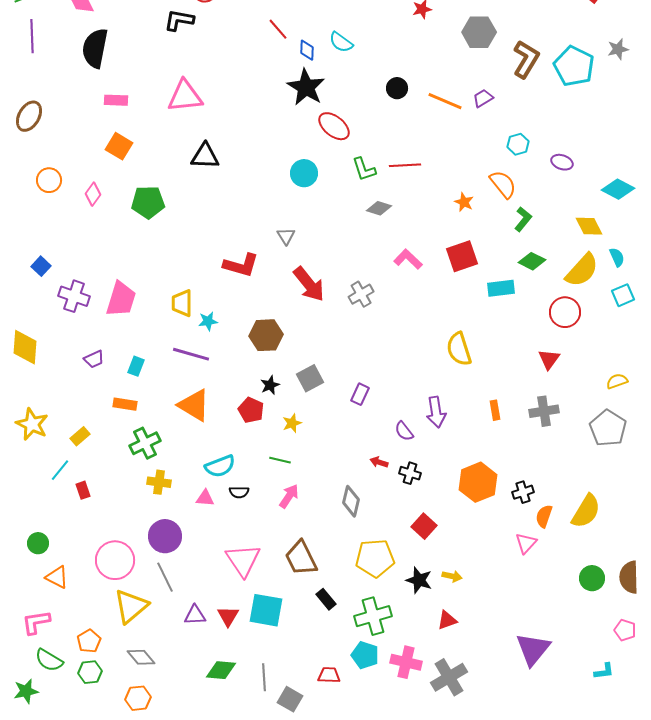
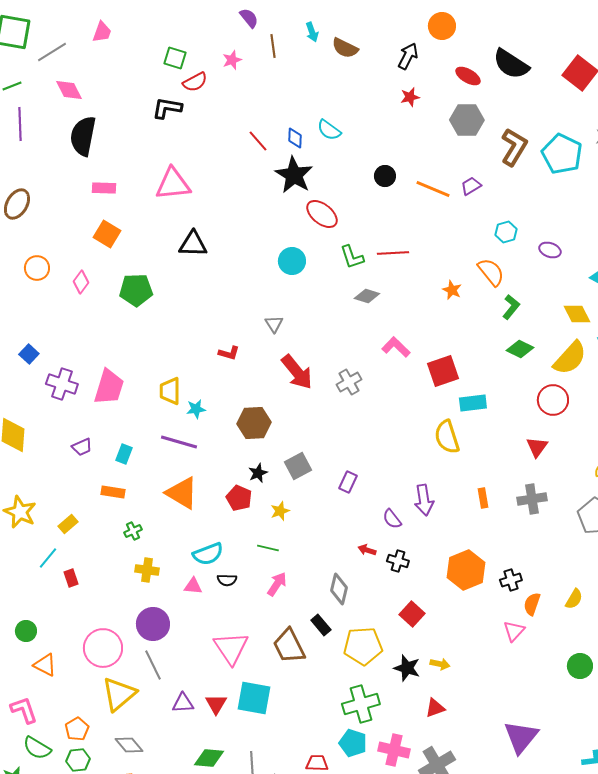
red line: (278, 29) -> (258, 141), moved
red square: (462, 256) -> (443, 371), moved
red L-shape: (241, 265) -> (229, 353), size x0.6
cyan rectangle: (501, 288) -> (473, 403), moved
green cross: (145, 443) -> (133, 531), size x0.6
yellow semicircle: (586, 511) -> (574, 599), size x0.6
black rectangle: (326, 599) -> (321, 625), moved
pink L-shape: (36, 622) -> (24, 710), turned 80

